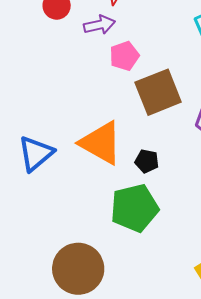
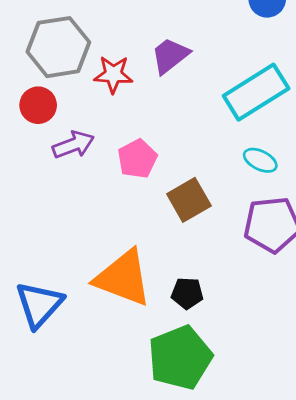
purple arrow: (99, 25) -> (73, 145), moved
brown square: (158, 92) -> (189, 200), size x0.7

